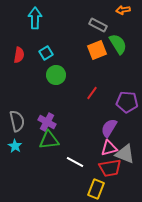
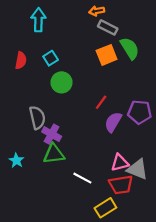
orange arrow: (123, 10) -> (97, 11), moved
gray semicircle: (17, 121) -> (37, 118), moved
purple semicircle: (109, 128) -> (113, 122), moved
yellow rectangle: (96, 189) -> (105, 208), turned 36

